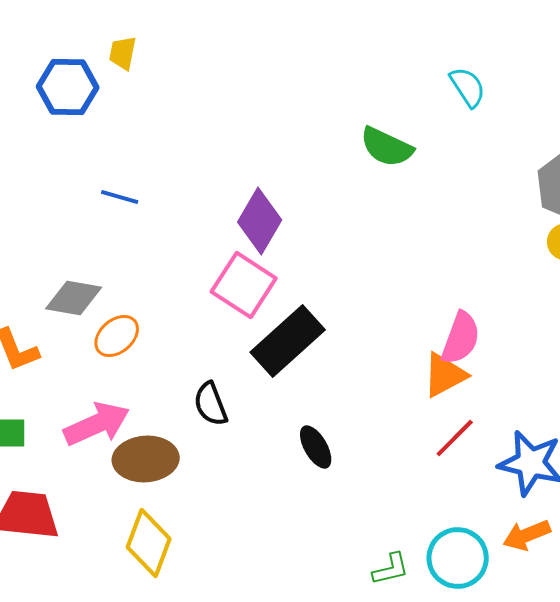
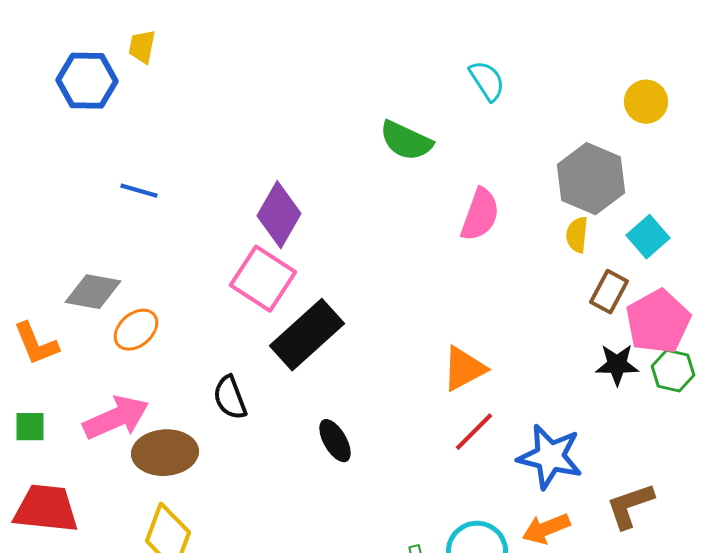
pink semicircle: (461, 338) -> (480, 215), moved

